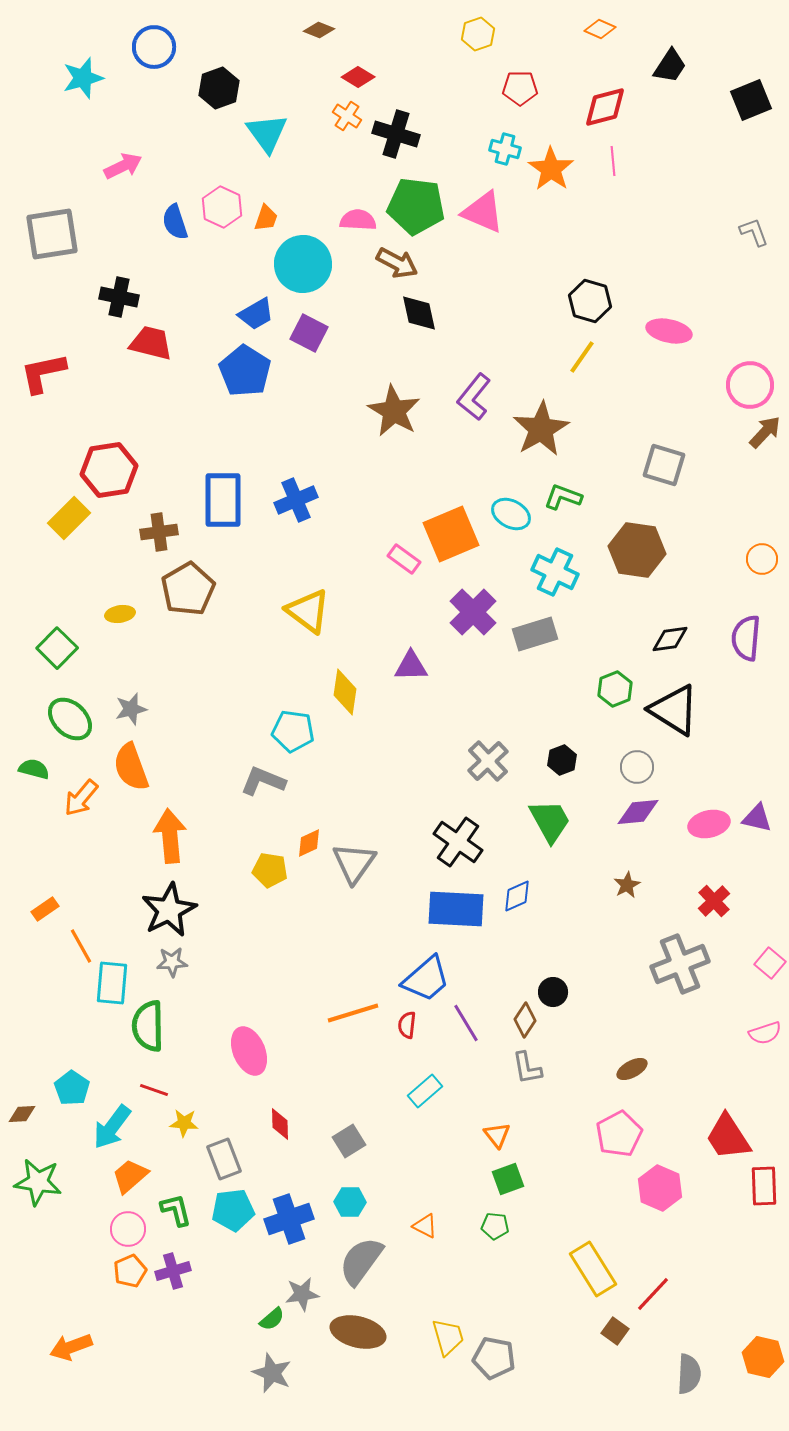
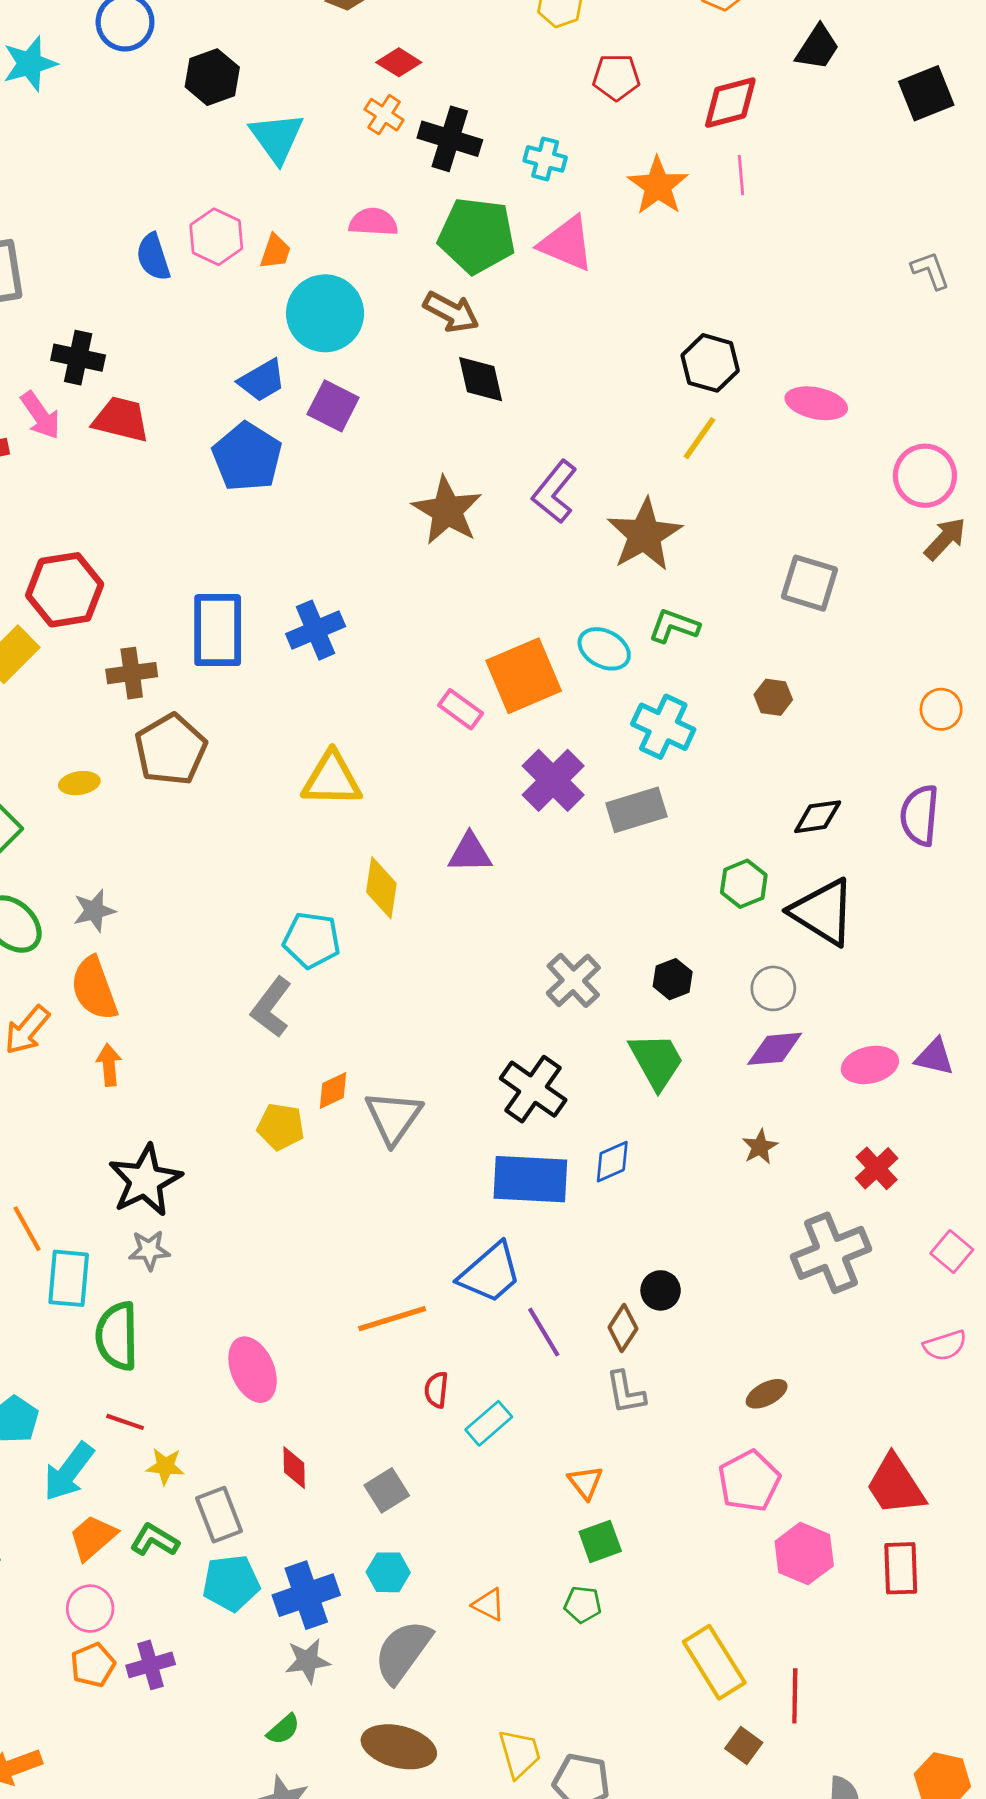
cyan cross: (505, 149) -> (545, 159), moved
pink arrow: (123, 166) -> (40, 415), moved, turned 81
pink semicircle: (358, 220) -> (373, 222), moved
brown hexagon: (637, 550) -> (773, 697), size x0.5
yellow triangle: (308, 611) -> (332, 779), turned -36
gray L-shape: (263, 781) -> (271, 1007), turned -75
orange arrow: (170, 836) -> (109, 1065), moved, size x0.6
red semicircle: (407, 1025) -> (436, 1390), moved
red rectangle: (764, 1186) -> (901, 1568), moved
green L-shape: (176, 1210) -> (155, 1540), moved, turned -45
gray star: (302, 1294) -> (308, 1661), moved
red line: (653, 1294) -> (795, 1696), turned -42

